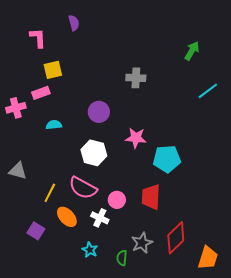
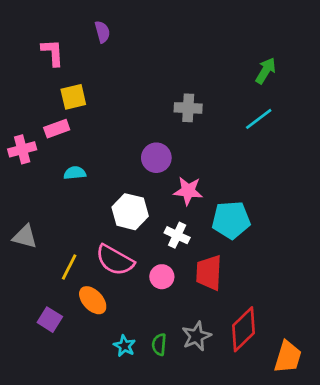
cyan line: (208, 91) -> (259, 119), moved
purple circle: (99, 112) -> (156, 158), moved
white cross: (100, 218) -> (177, 235), moved
green semicircle: (122, 258) -> (159, 344), moved

